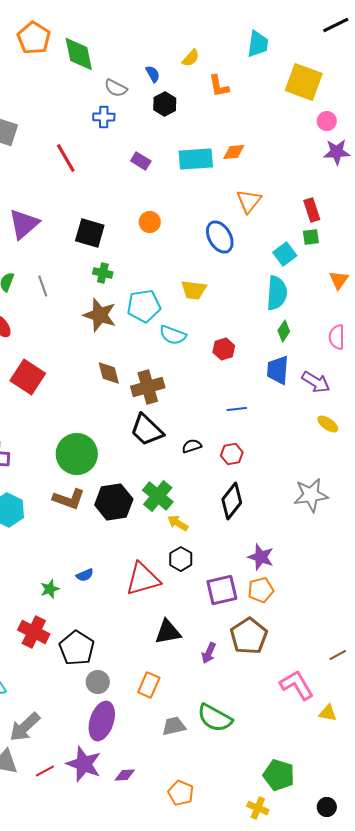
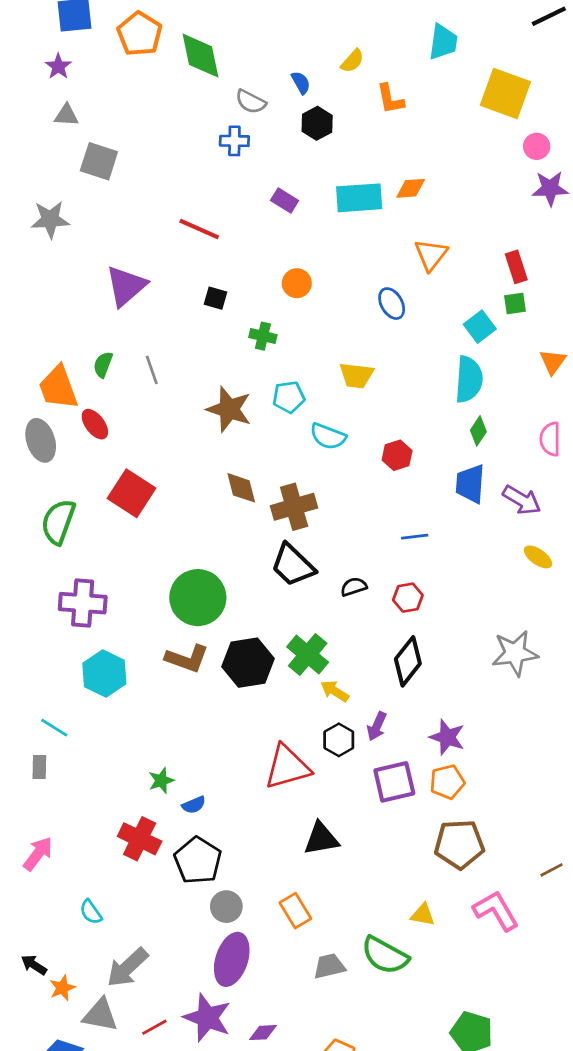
red line: (66, 158) -> (199, 229), moved, turned -36
black square: (90, 233) -> (215, 298), size x0.6
blue ellipse: (220, 237) -> (392, 304), size x0.7
green cross: (103, 273) -> (263, 336), moved
cyan pentagon: (144, 306) -> (289, 397), size x0.7
blue semicircle: (85, 575) -> (194, 805), moved
brown pentagon: (249, 636) -> (459, 844), moved, turned 30
purple arrow: (209, 653) -> (377, 726), moved
orange rectangle: (149, 685) -> (295, 911), turned -55
yellow triangle: (328, 713) -> (423, 915), moved

